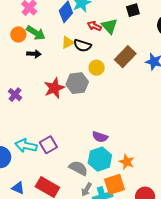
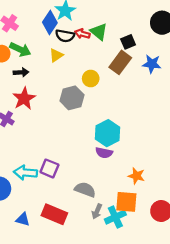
black square: (133, 10) -> (128, 42), moved
black semicircle: (82, 46) -> (65, 36), moved
red star: (54, 88) -> (24, 98), moved
purple square: (48, 145) -> (49, 168), turned -30
cyan hexagon: (100, 159) -> (108, 133), moved
orange square: (114, 184) -> (126, 202), turned 30

